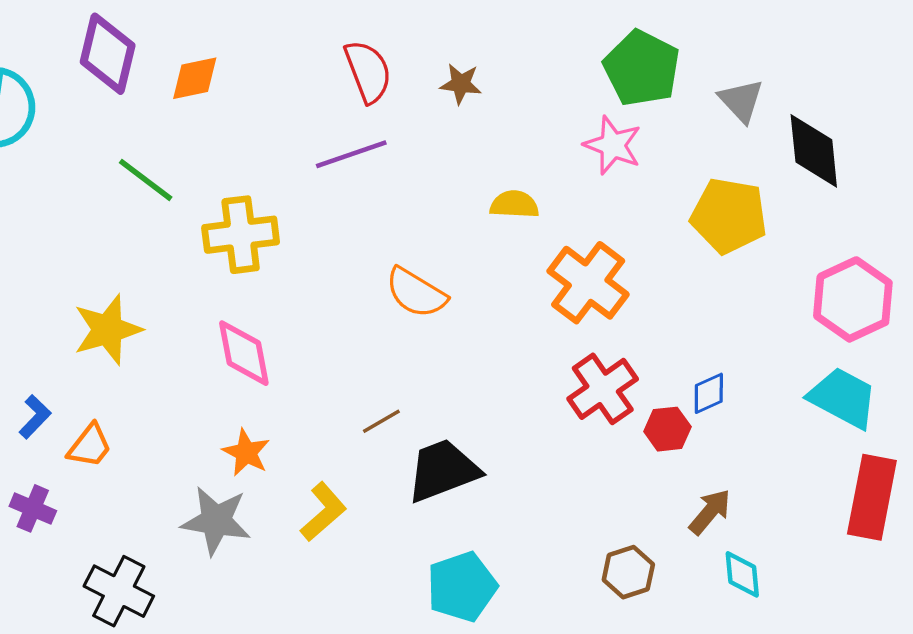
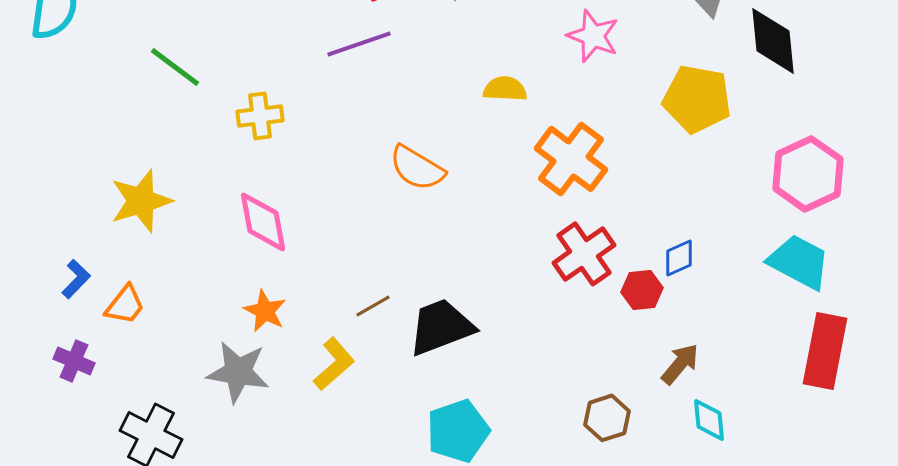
yellow cross: (241, 235) -> (260, 116), size x0.7
brown line: (381, 421) -> (373, 306), moved

